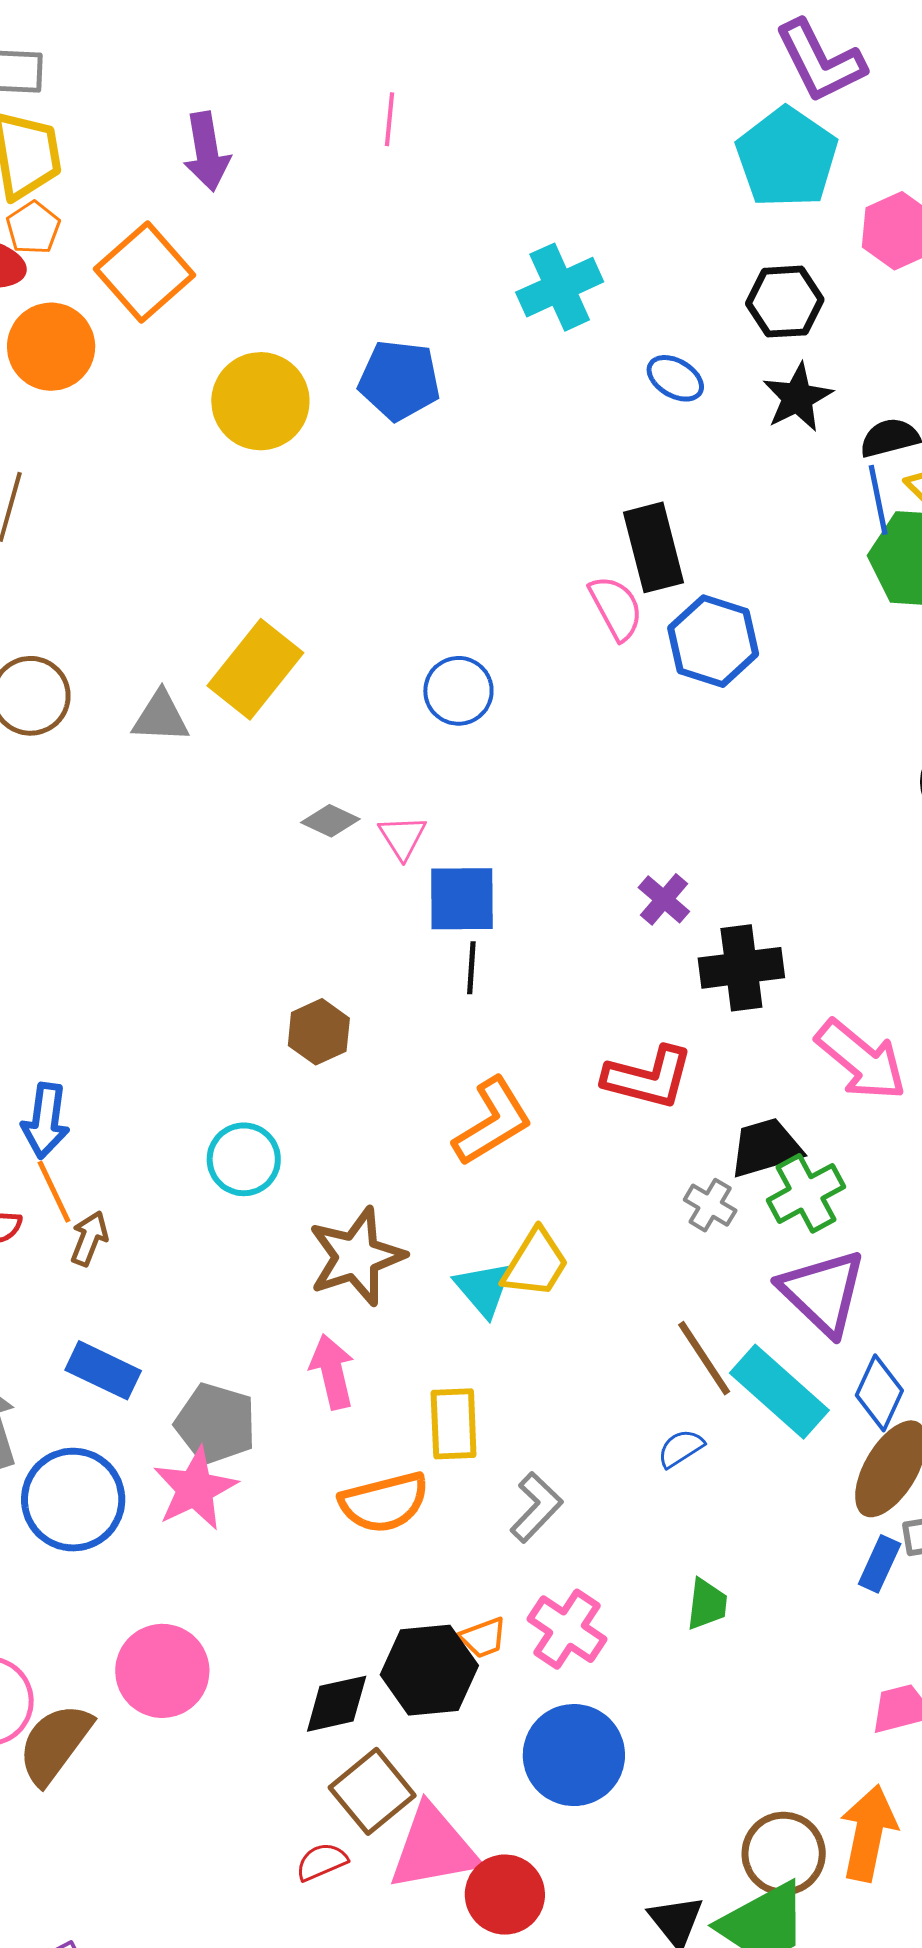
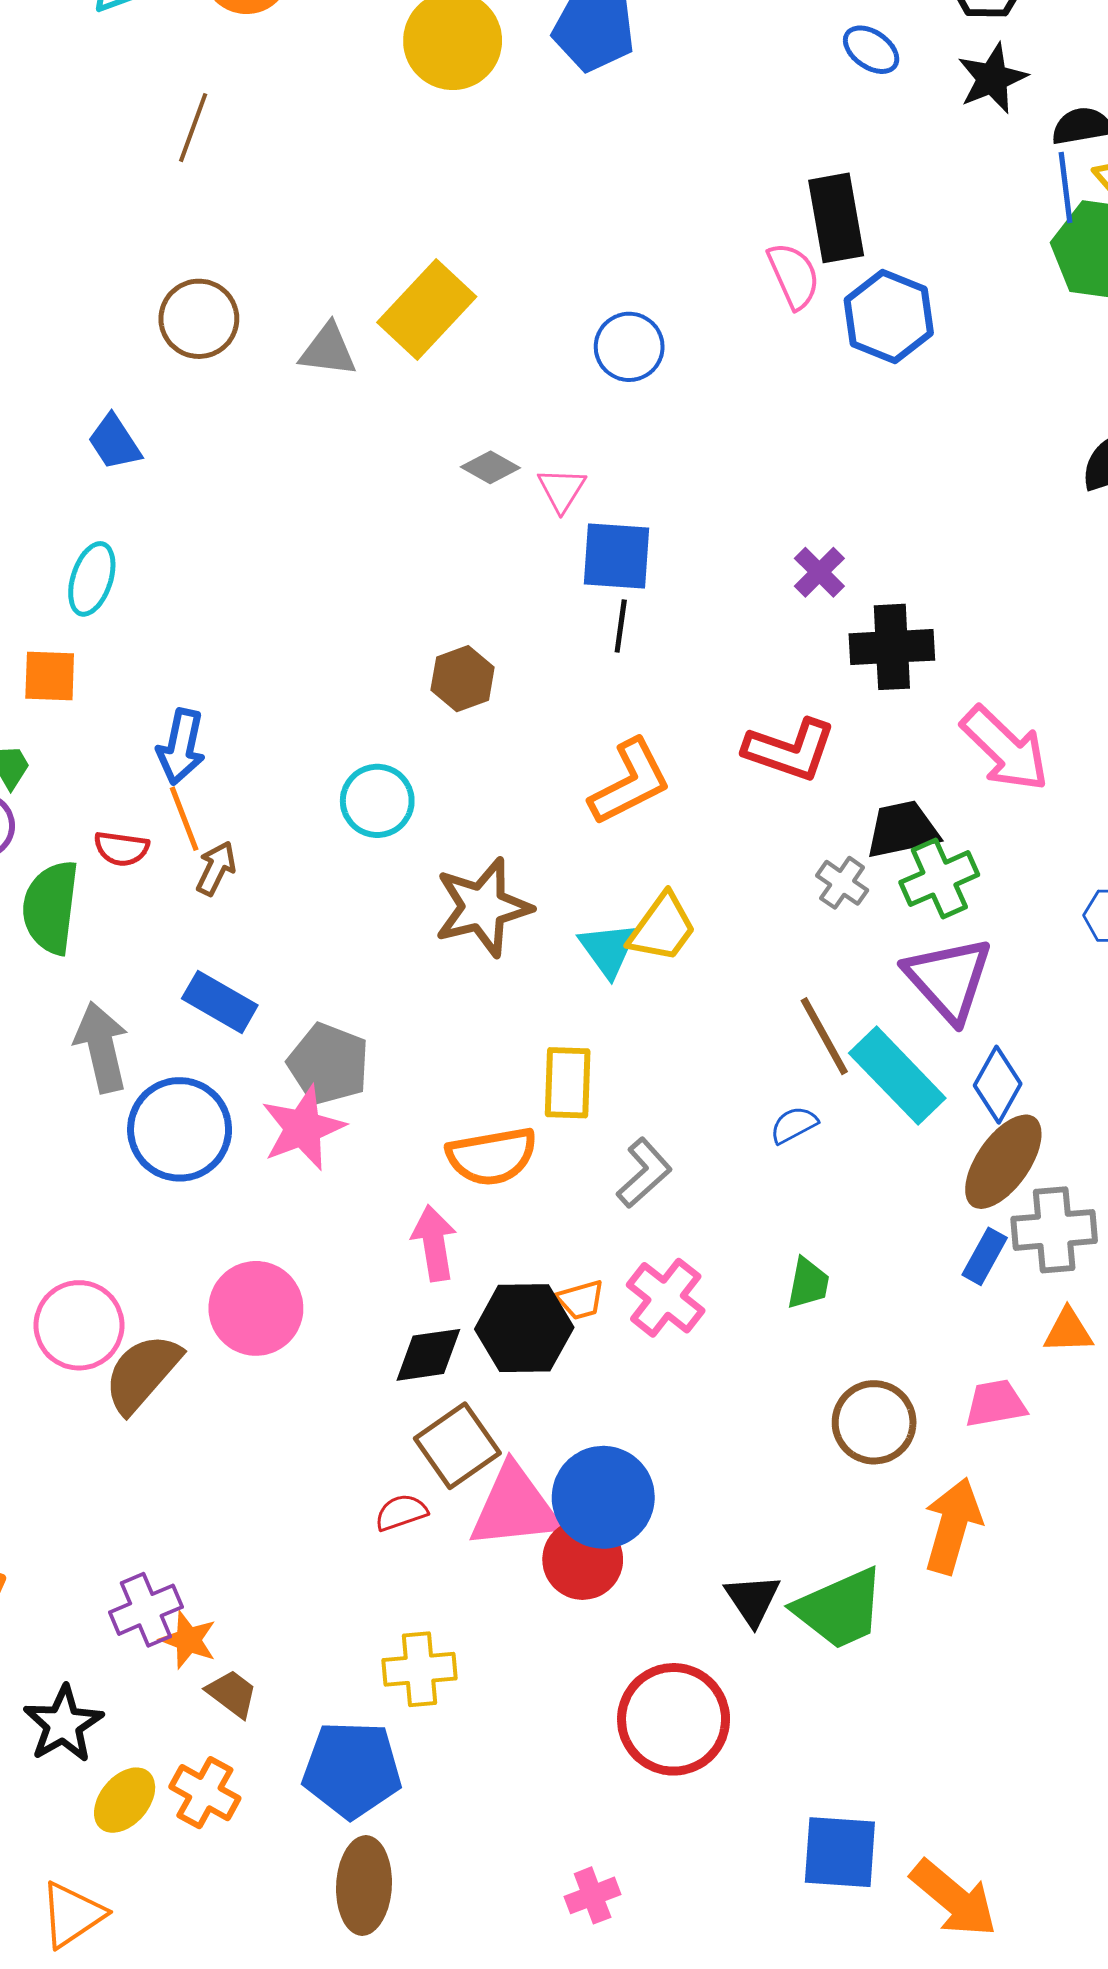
pink arrow: (332, 1372) -> (434, 1243), moved
blue circle: (574, 1755) -> (603, 1497), moved
brown circle: (784, 1854) -> (874, 1422), moved

